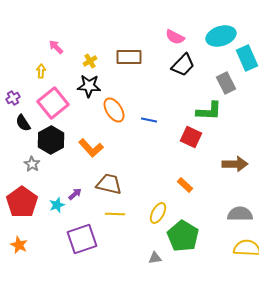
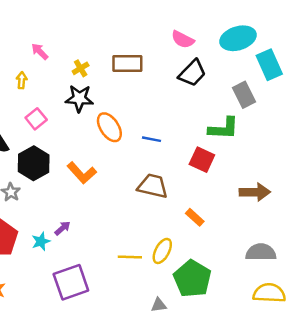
pink square: (53, 103) -> (36, 119), size x0.6
brown trapezoid: (109, 184) -> (153, 186), moved
yellow line: (115, 214) -> (130, 257), moved

